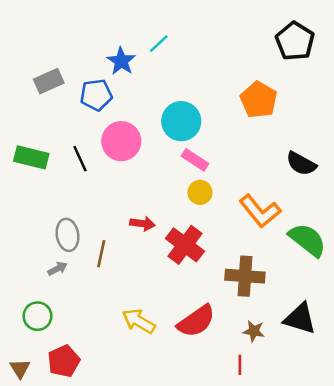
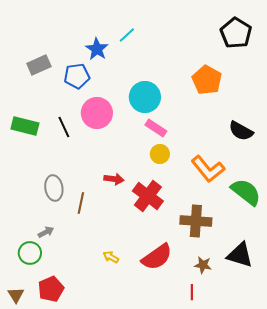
gray arrow: (57, 269) -> (46, 232), moved
yellow arrow: (139, 321) -> (111, 257), size x0.6

